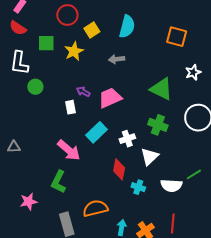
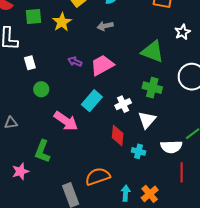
green circle: (35, 87) -> (41, 89), moved
white rectangle: (71, 107) -> (30, 63), moved
green L-shape: (58, 182) -> (42, 151), moved
pink star: (29, 202) -> (20, 171), moved
red line: (173, 224) -> (182, 172), moved

